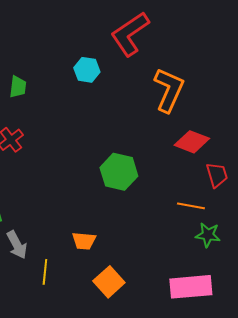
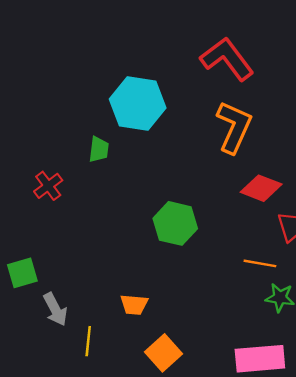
red L-shape: (130, 34) -> (227, 59), moved, turned 87
cyan hexagon: (87, 70) -> (138, 104), size x1.8
green trapezoid: (18, 87) -> (99, 149), moved

